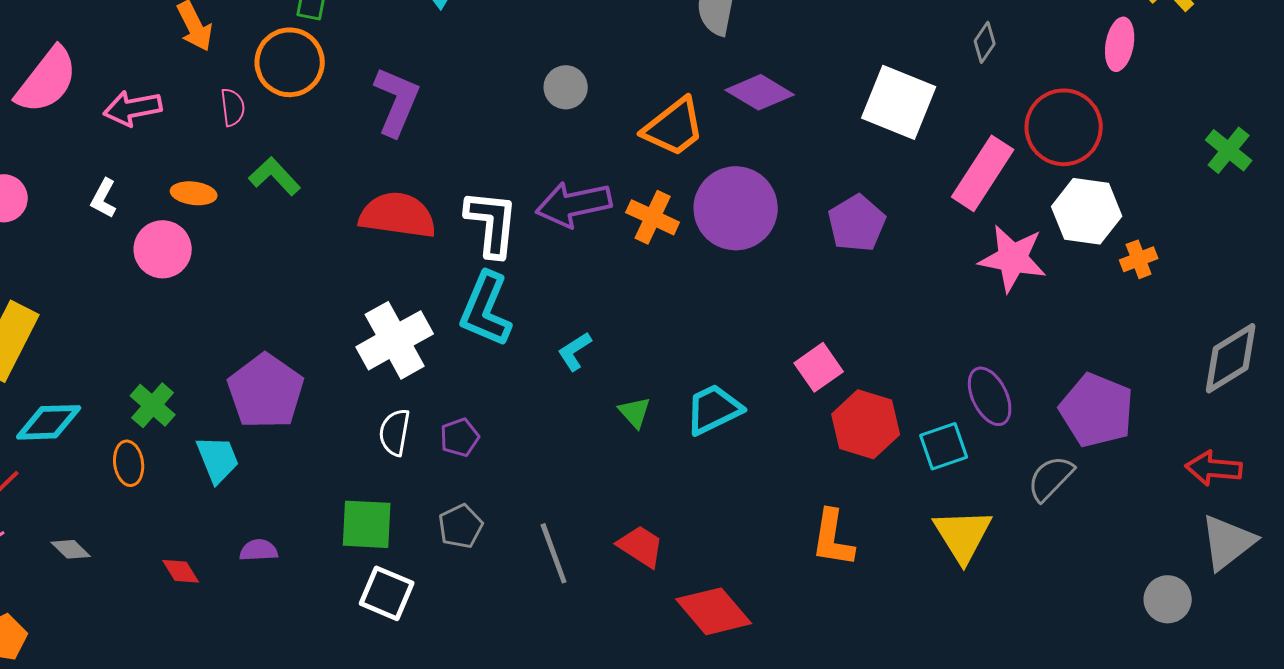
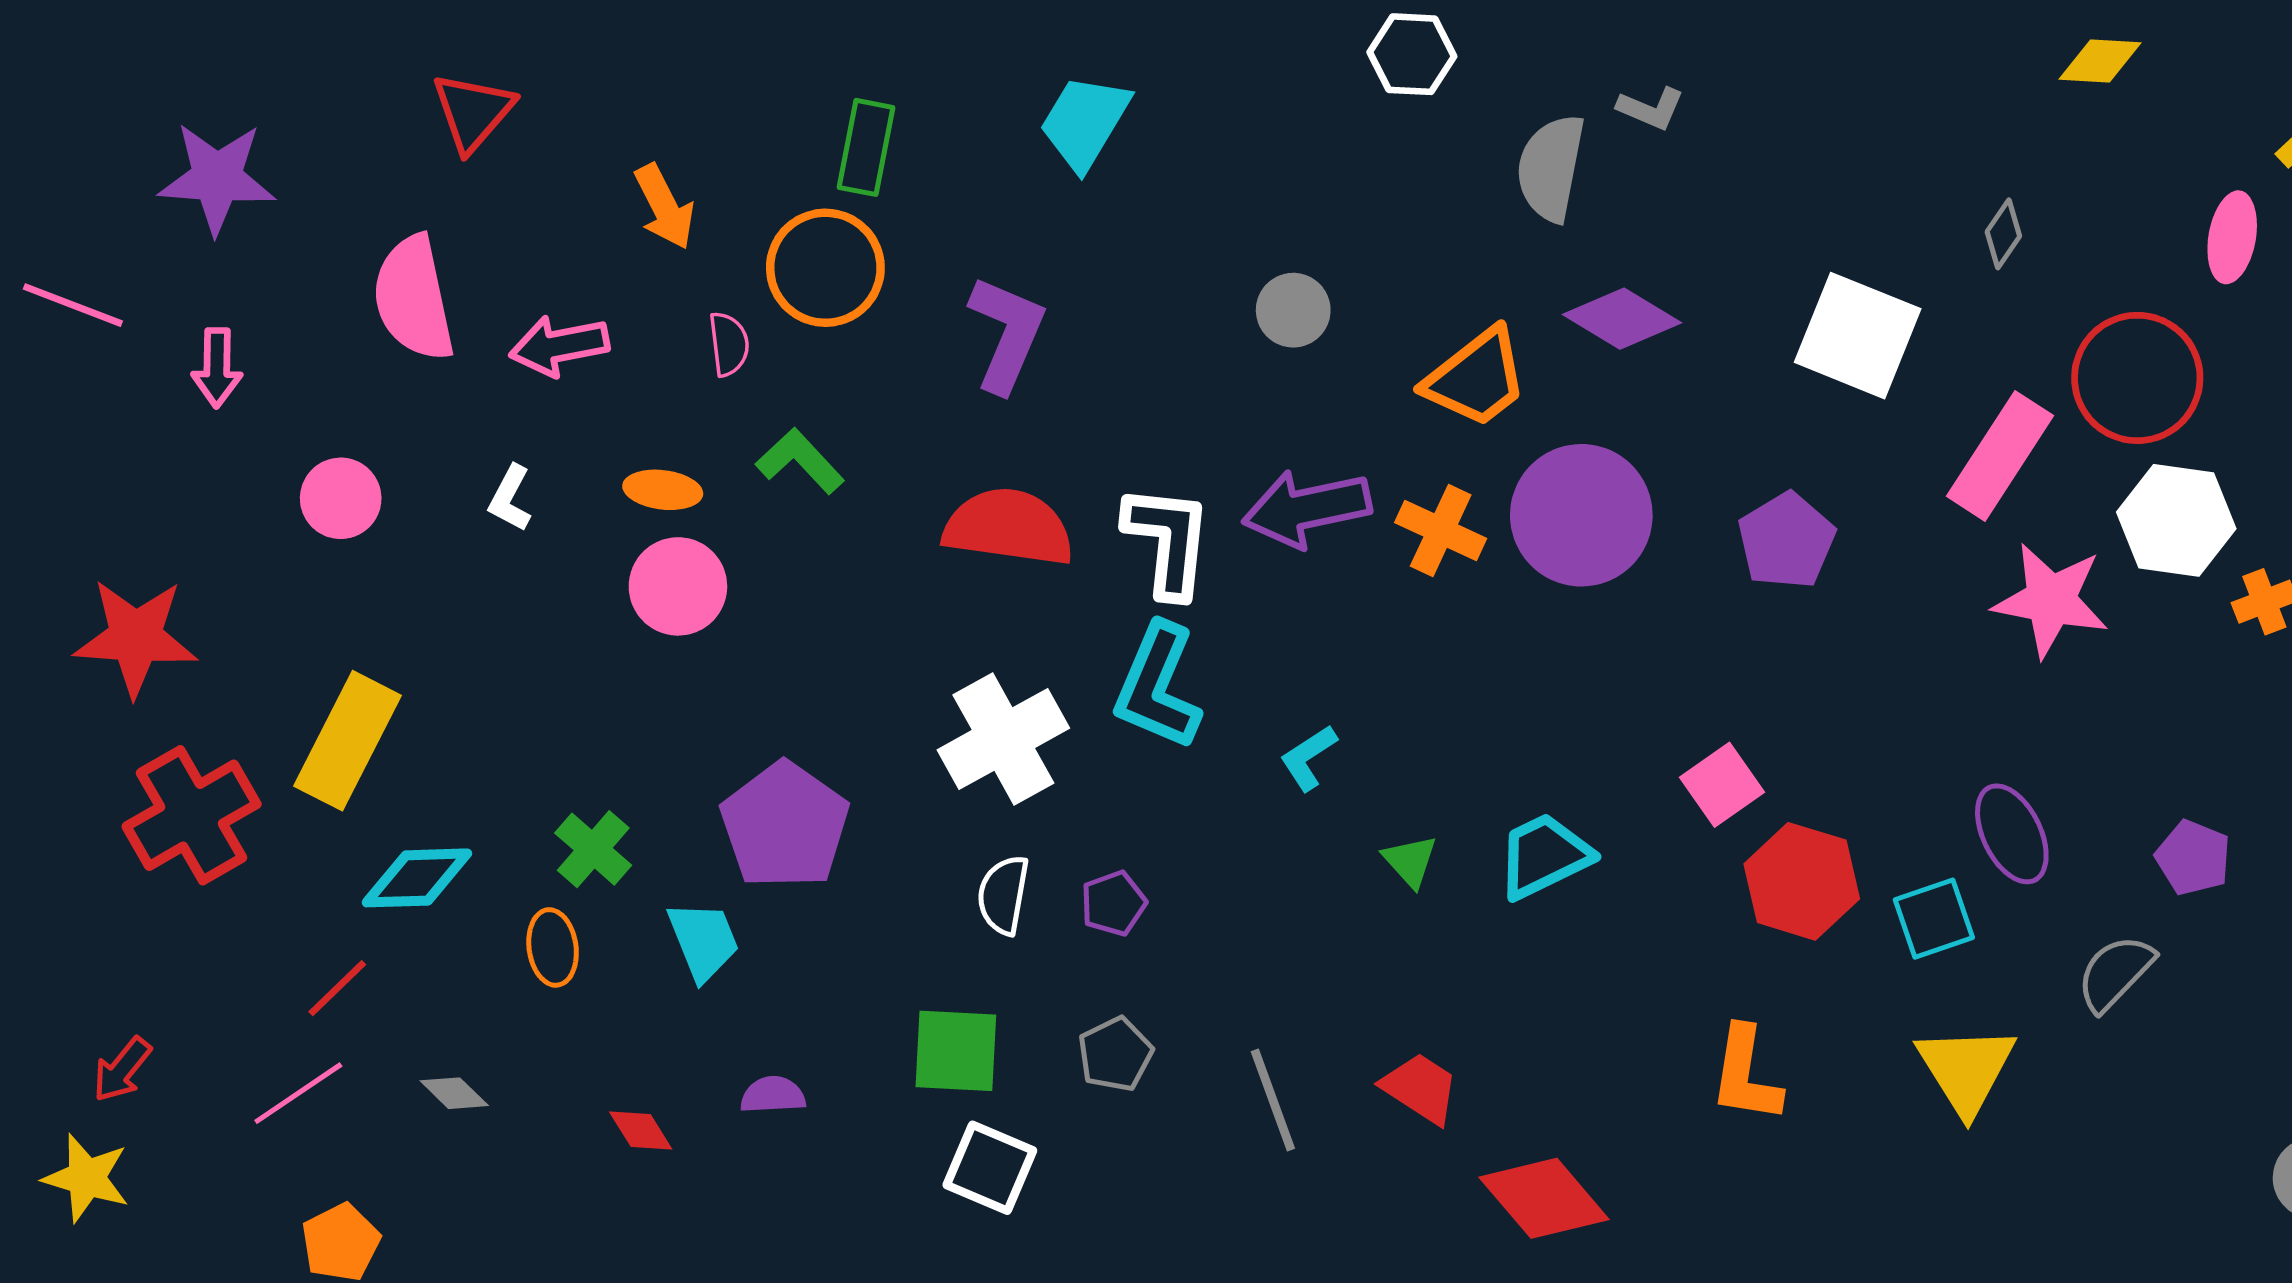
pink semicircle: (47, 80) -> (414, 298), turned 130
pink circle: (163, 249) -> (678, 586), moved
purple pentagon: (1097, 410) -> (2193, 858), size x0.6

